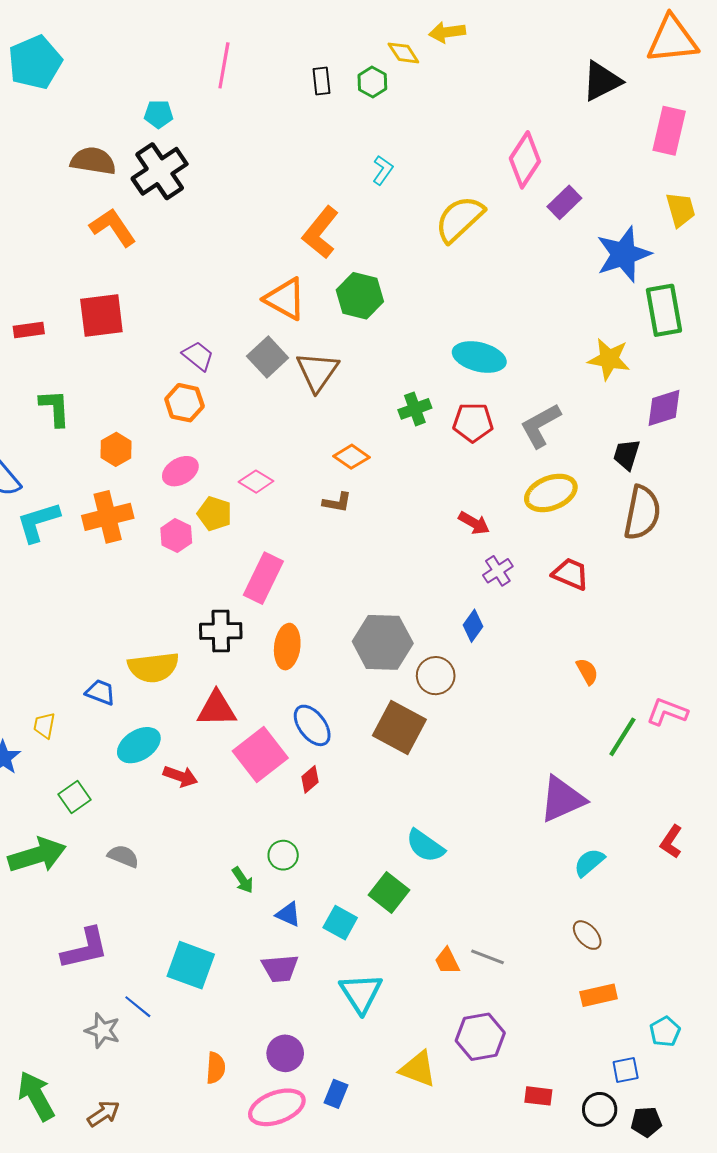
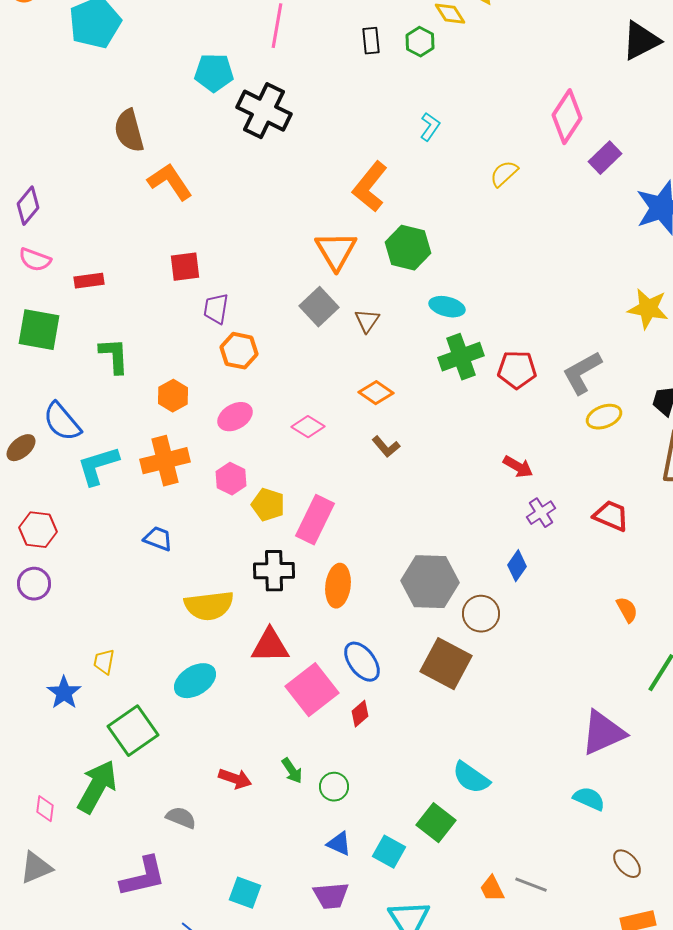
cyan pentagon: (159, 114) -> (214, 73), size x1.4
brown semicircle: (93, 161) -> (129, 131), moved, turned -114
black cross: (160, 171) -> (264, 111), moved, turned -30
yellow semicircle: (460, 219) -> (504, 174), size x0.6
orange triangle: (285, 299) -> (336, 251), turned 30
red square: (101, 315) -> (185, 267), moved, size x0.7
purple trapezoid: (198, 356) -> (216, 309), moved, turned -120
cyan ellipse: (479, 357) -> (447, 307), moved, size x0.7
brown triangle: (317, 372) -> (367, 321), size x0.6
green cross: (415, 409) -> (461, 357), size x1.4
orange diamond: (352, 457) -> (376, 393), moved
yellow ellipse: (551, 493) -> (604, 417), moved, size x0.7
brown L-shape: (337, 502) -> (386, 447), turned 40
yellow pentagon: (215, 514) -> (268, 505), moved
blue trapezoid: (100, 692) -> (158, 539), moved
red arrow: (180, 776) -> (235, 779), moved
green square: (74, 797) -> (133, 731), size x1.6
green arrow: (37, 855) -> (97, 787), turned -44
gray semicircle: (123, 856) -> (181, 818), moved
cyan semicircle: (589, 862) -> (589, 799), moved, turned 64
green arrow: (243, 880) -> (292, 771), moved
cyan square: (191, 965) -> (245, 893), size x0.7

